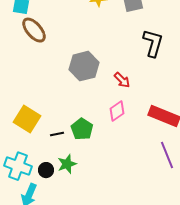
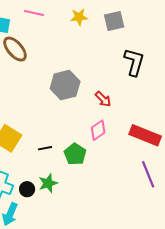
green pentagon: (82, 129) -> (75, 154), moved
black line: (57, 134) -> (45, 148), moved

